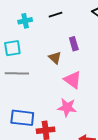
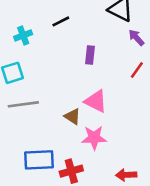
purple rectangle: (74, 44) -> (90, 55), turned 32
brown triangle: (55, 58) -> (73, 116), moved

